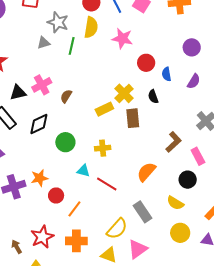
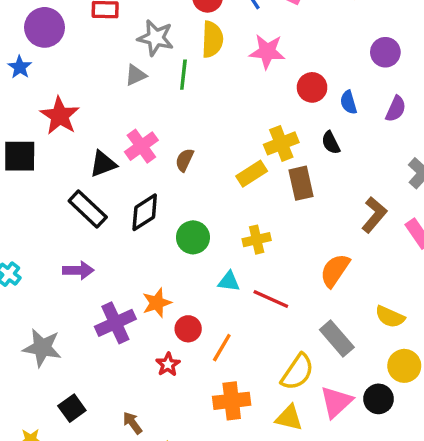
yellow cross: (124, 93) -> (281, 143), turned 30
black circle: (188, 180) -> (379, 399), moved
red star: (42, 237) -> (168, 364), moved, size x0.6

